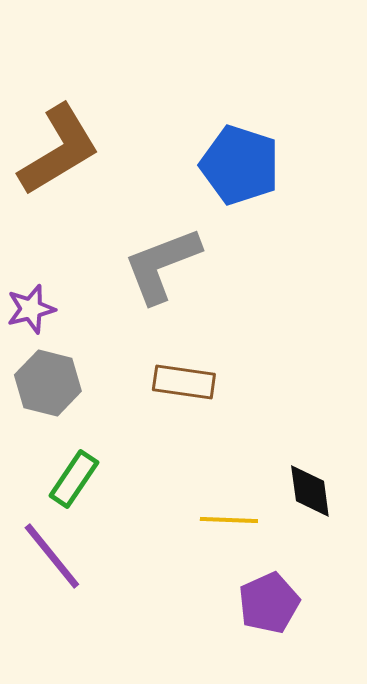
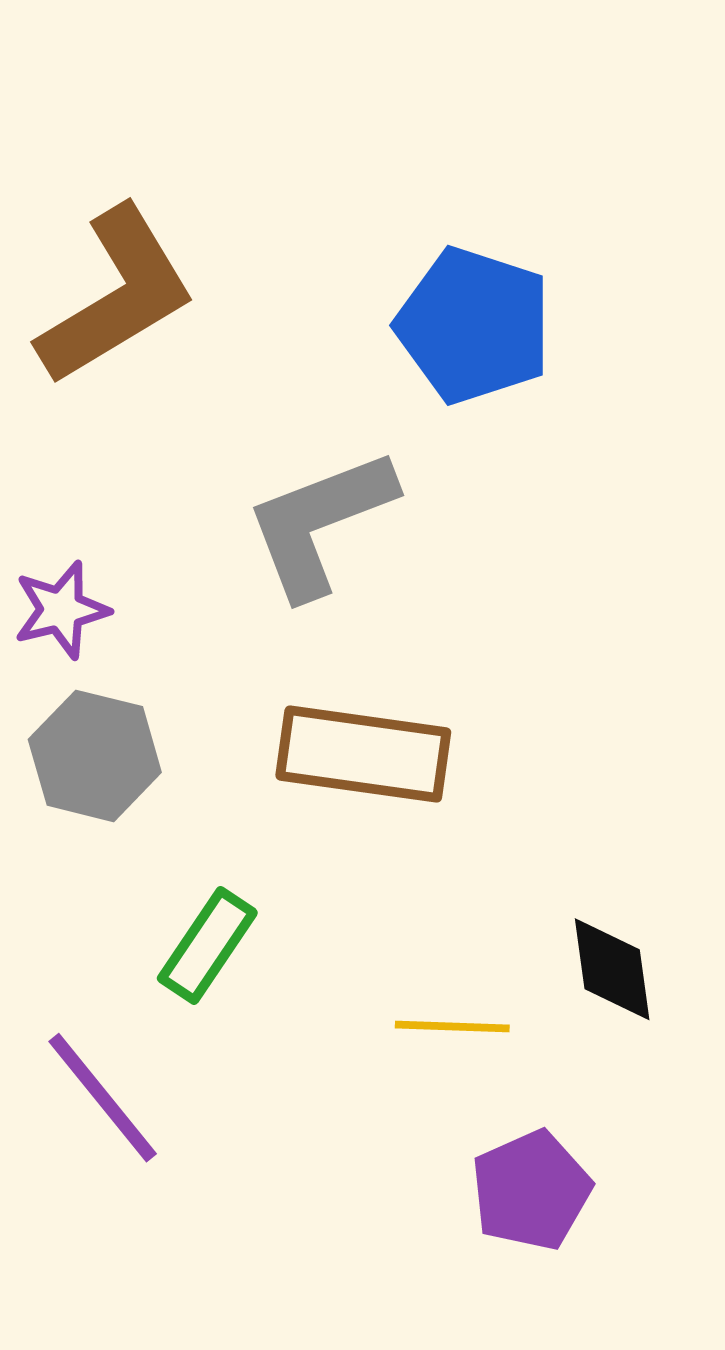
brown rectangle: (184, 382) -> (363, 754), size x1.4
green rectangle: (74, 479) -> (207, 946), moved

